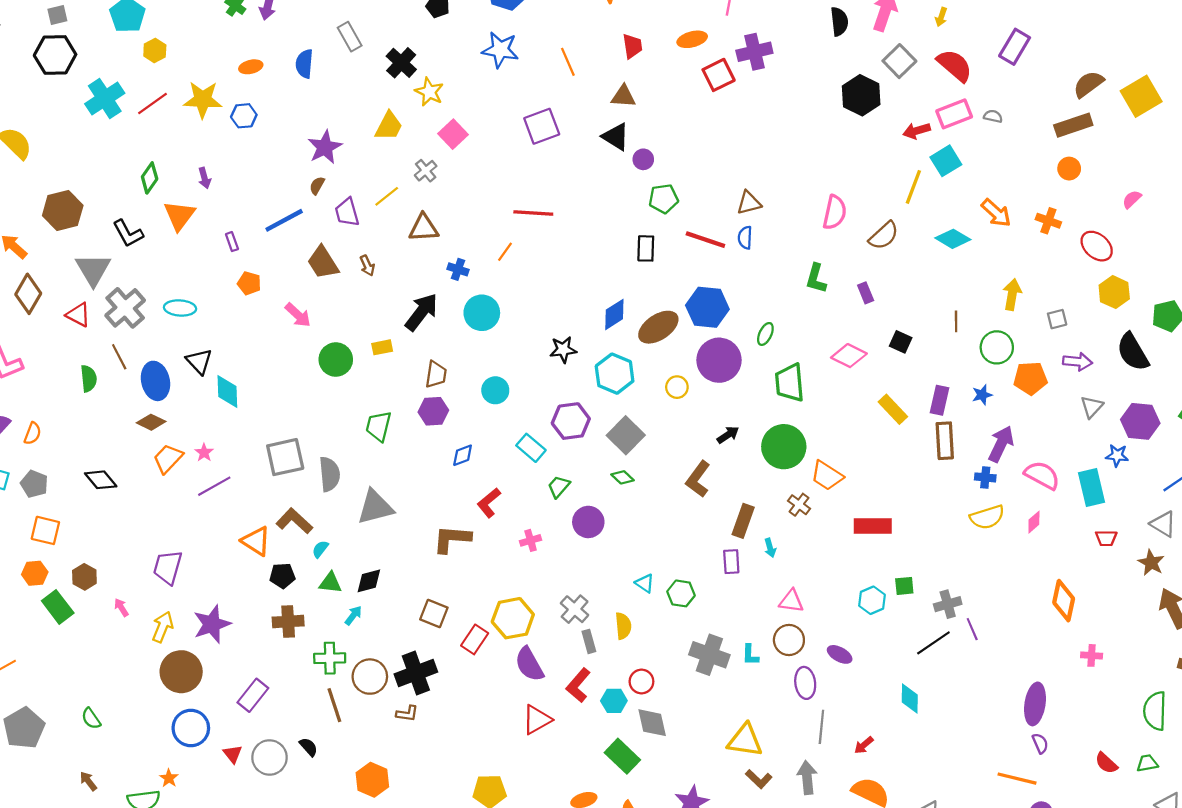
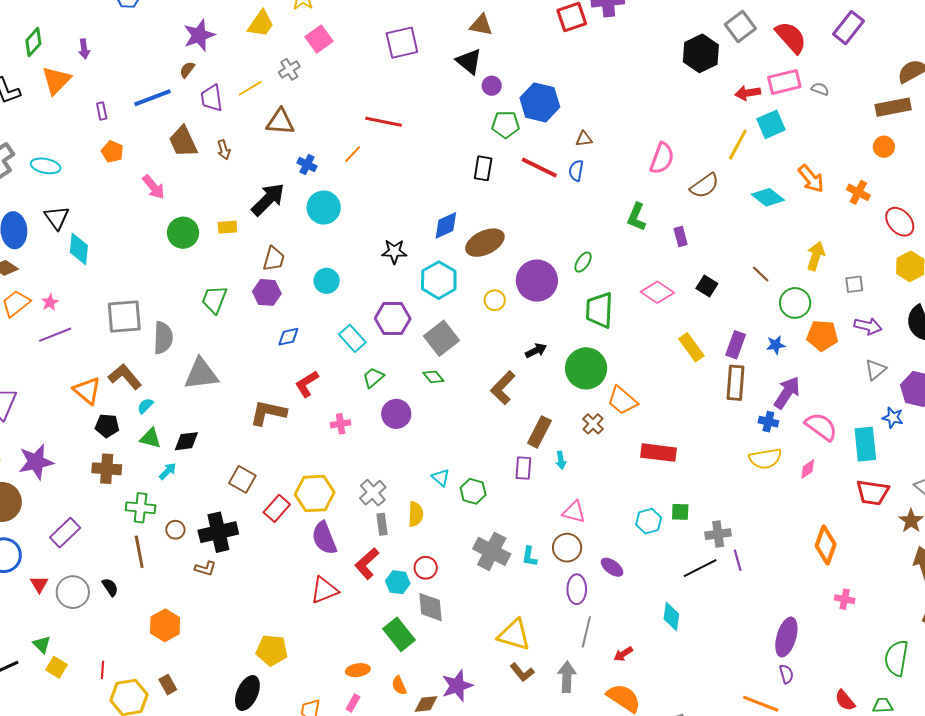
brown triangle: (749, 203) -> (584, 139), size x0.7
blue hexagon: (707, 307) -> (540, 102), moved
brown line: (956, 321) -> (761, 274), turned -54
red trapezoid: (1106, 538) -> (873, 493), size x1.6
brown circle: (370, 677) -> (175, 530), size x0.6

